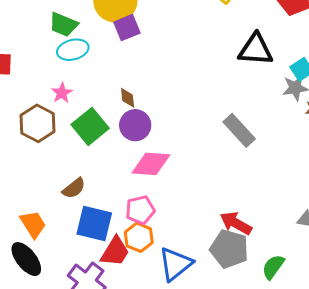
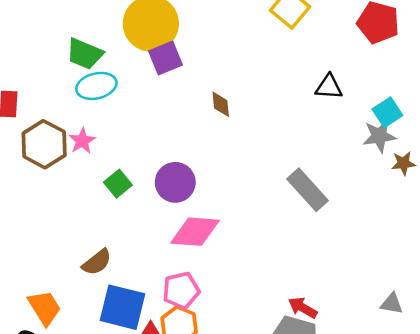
black triangle: (256, 50) -> (329, 87), size x0.6
brown diamond: (128, 98) -> (221, 104), moved
brown hexagon: (38, 123) -> (44, 144), moved
green square: (90, 126) -> (118, 184), size x0.6
red arrow: (236, 223) -> (303, 308), size x0.7

